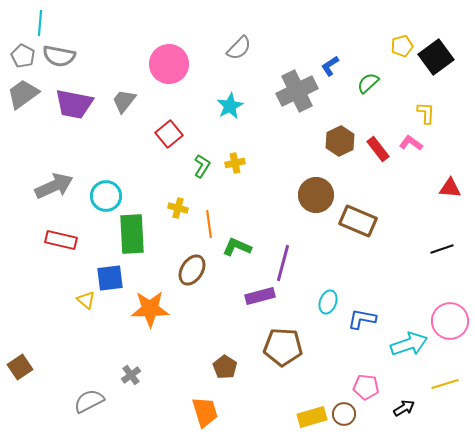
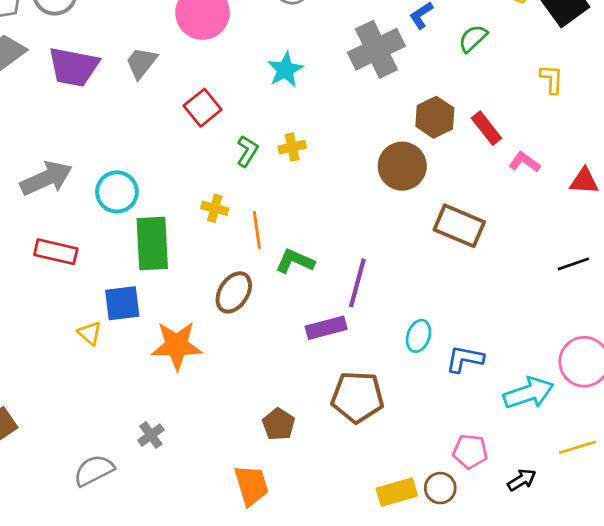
pink L-shape: (411, 143) -> (524, 162), moved
brown circle: (316, 195) -> (402, 166), moved

